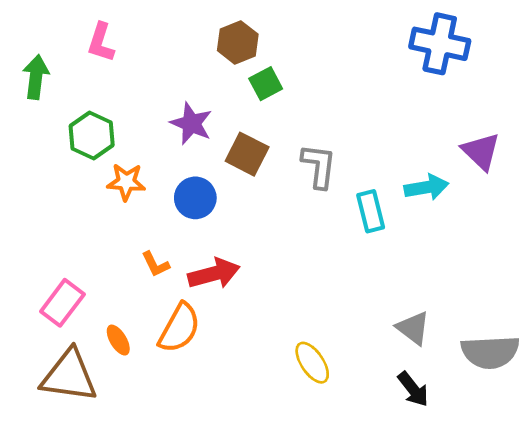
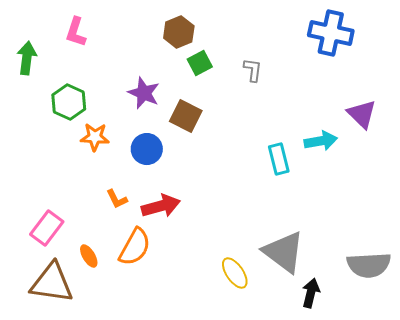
gray L-shape: (319, 166) -> (253, 70), moved, size x0.7
gray triangle: (413, 328) -> (284, 252), moved, size x1.6
black arrow: (413, 389) -> (311, 293), turned -128

